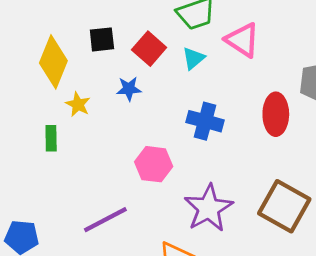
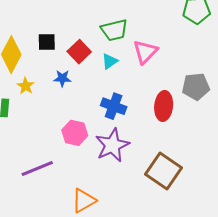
pink triangle: (243, 40) -> (145, 52), turned 36
purple star: (208, 208) -> (112, 145), moved

